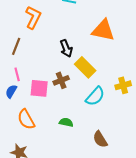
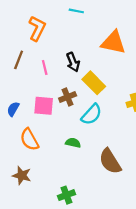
pink line: (17, 74) -> (45, 68), moved
cyan semicircle: (95, 96) -> (92, 114), moved
brown semicircle: (100, 139) -> (110, 161), size x1.4

